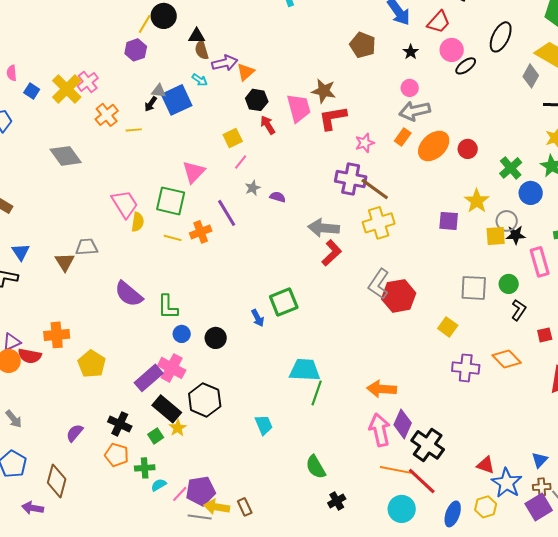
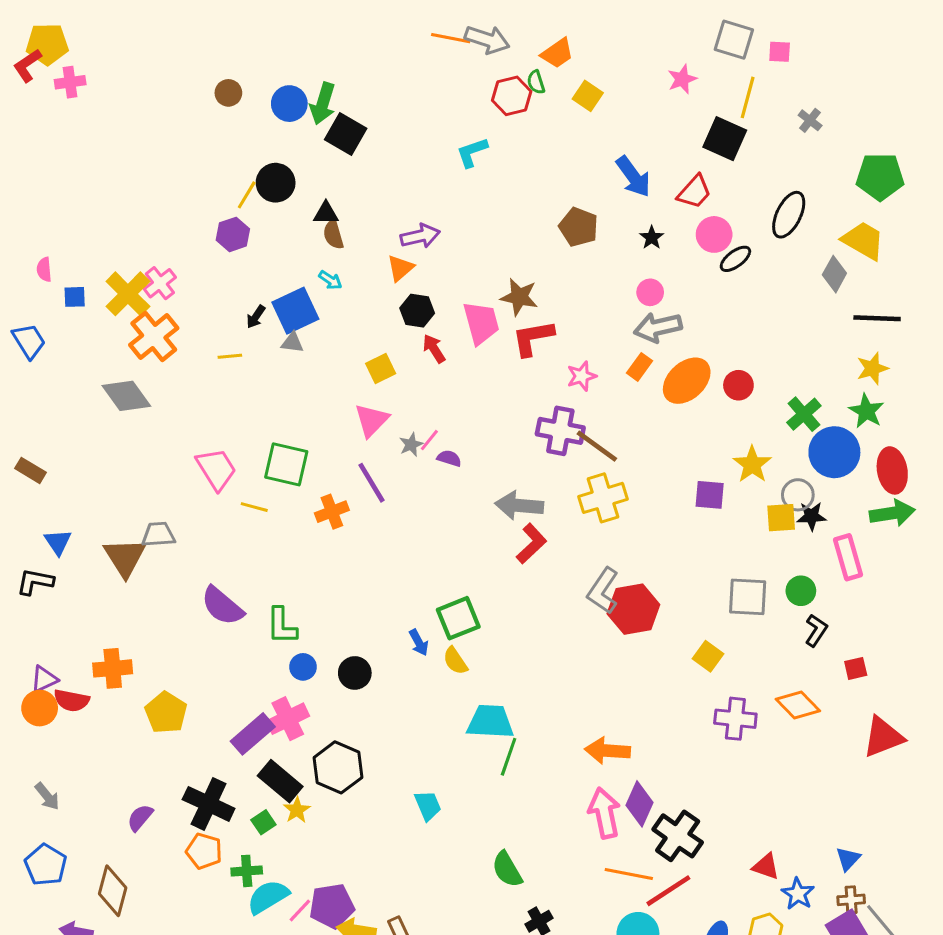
purple arrow: (225, 63) -> (420, 236), moved
blue square: (32, 91) -> (75, 297), turned -35
gray triangle: (159, 91) -> (292, 343), moved
orange cross: (107, 115) -> (154, 336), moved, size x1.4
pink line: (241, 162) -> (429, 440), moved
pink triangle: (194, 172) -> (372, 420), moved
blue circle: (531, 193) -> (834, 452), size x1.4
yellow semicircle: (138, 222) -> (455, 661), moved, turned 138
yellow line: (173, 238) -> (254, 507), moved
brown triangle: (65, 262) -> (125, 557), size x1.4
pink cross: (172, 368) -> (288, 719), turned 36
black cross: (120, 424) -> (209, 804), size x1.4
red line: (422, 481) -> (668, 891), turned -76
blue star: (507, 483) -> (798, 894), size x0.7
cyan semicircle: (159, 485) -> (268, 897), size x1.8

